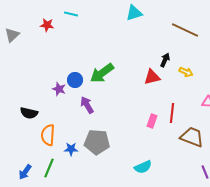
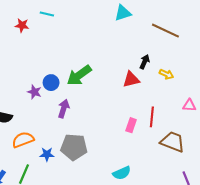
cyan triangle: (134, 13) -> (123, 13), moved
purple arrow: (87, 105) -> (64, 109), turned 48
orange semicircle: (48, 135) -> (23, 140), turned 65

